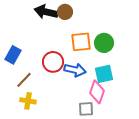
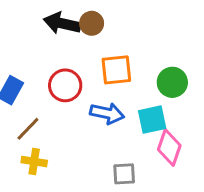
green circle: (104, 43) -> (172, 82), moved
red circle: (53, 62) -> (65, 85), moved
pink diamond: (97, 92) -> (169, 147), moved

